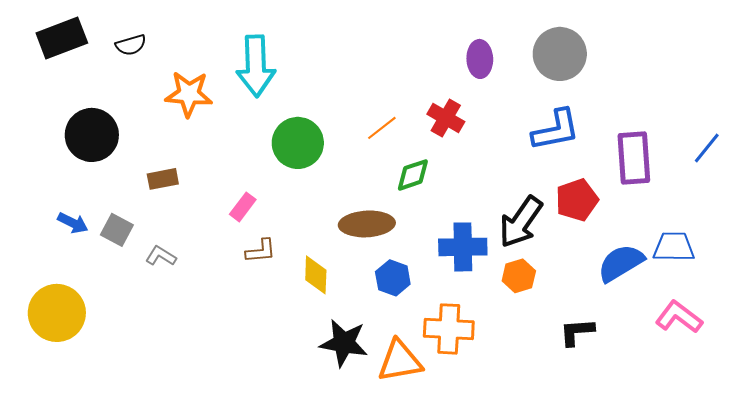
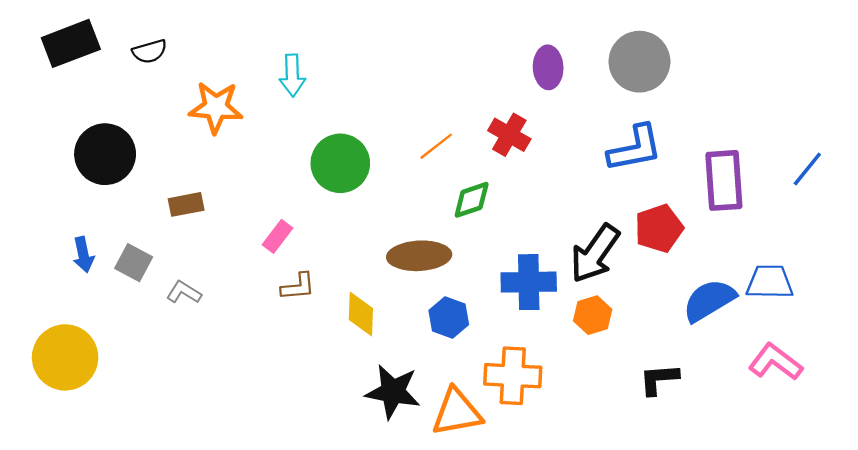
cyan arrow: (256, 66) -> (292, 75), size x0.6
blue arrow: (73, 223) -> (83, 255), turned 52

